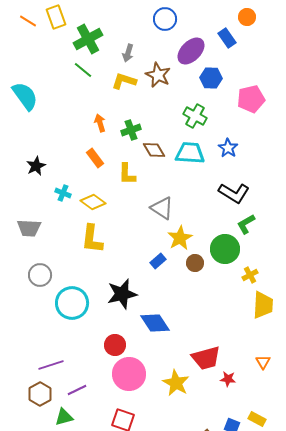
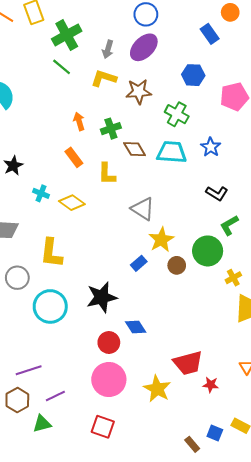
purple ellipse: (191, 51) -> (144, 47), moved
brown star: (158, 75) -> (139, 92), moved, turned -30
black L-shape: (234, 193) -> (217, 193), size x0.7
yellow L-shape: (92, 239) -> (51, 253), moved
blue diamond: (155, 323) -> (136, 327), size x0.7
red circle: (115, 345) -> (109, 342), moved

